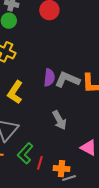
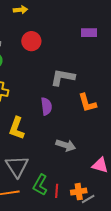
gray L-shape: (67, 80) -> (63, 77), moved
gray arrow: (59, 120) -> (66, 145), turned -30

